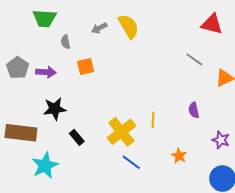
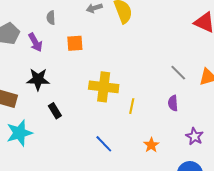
gray semicircle: (66, 42) -> (51, 18), moved
gray line: (194, 59) -> (178, 73), moved
purple arrow: (46, 72) -> (35, 42), turned 48
yellow cross: (121, 132) -> (104, 87), moved, turned 36

